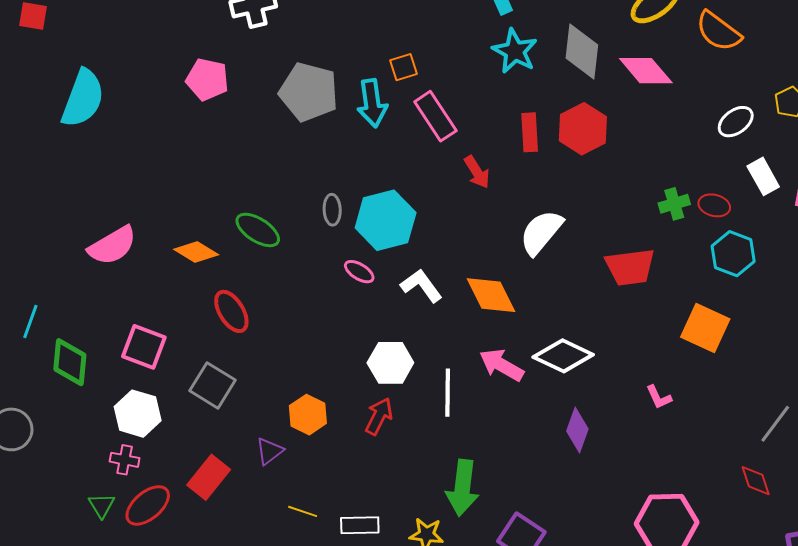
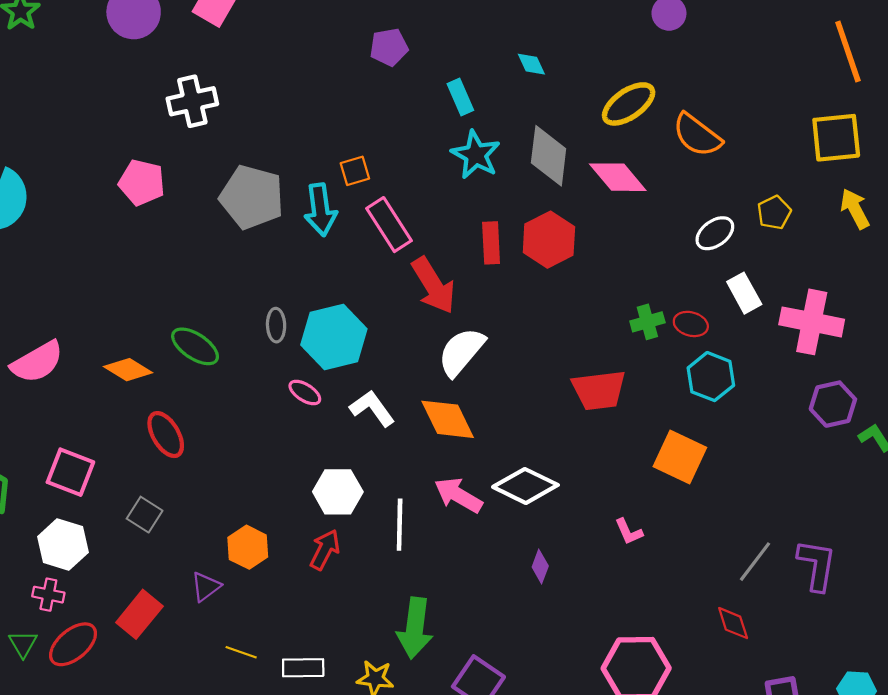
red arrow: (477, 172) -> (434, 286), size x1.6
white semicircle: (541, 232) -> (461, 352), moved
gray square: (213, 385) -> (145, 515), size x0.7
purple diamond: (577, 430) -> (540, 567), size x0.7

